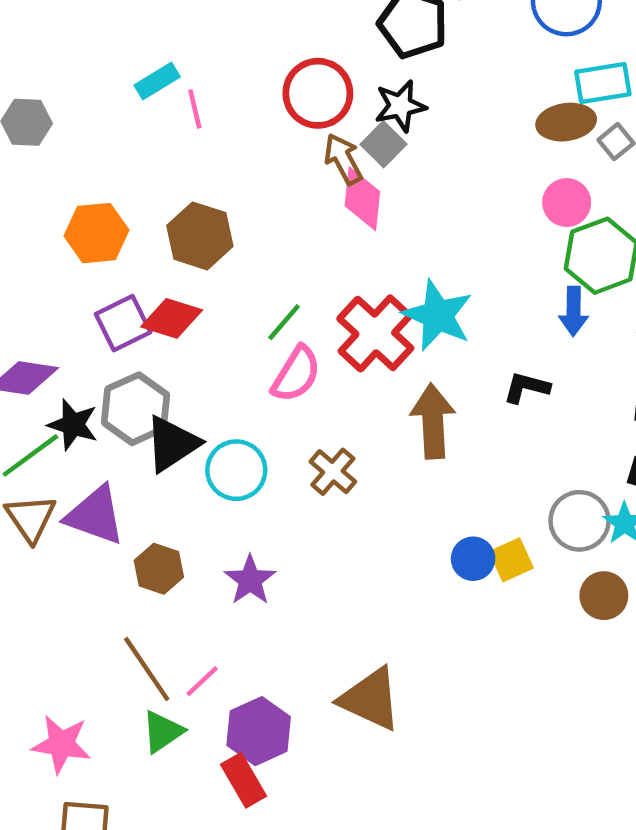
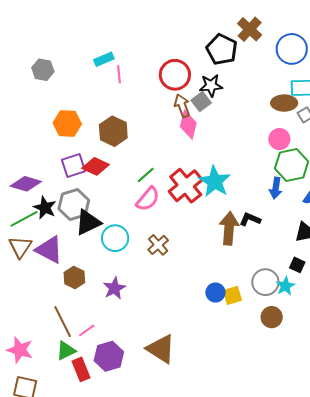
brown arrow: (433, 421) -> (229, 228), moved
red rectangle: (243, 780) -> (81, 369), moved

